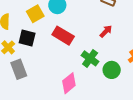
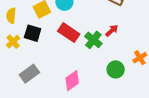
green cross: (90, 58) -> (93, 40), moved
gray rectangle: (19, 69) -> (29, 74), moved, turned 72

